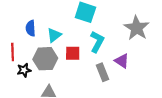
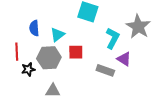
cyan L-shape: (97, 42) -> (113, 38), moved
gray rectangle: (103, 72) -> (105, 70), turned -48

